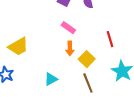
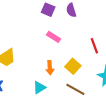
orange arrow: (70, 48) -> (50, 68), moved
brown line: (88, 83) -> (75, 89), turned -36

